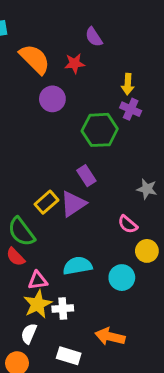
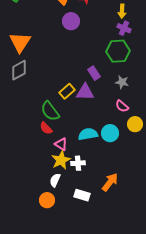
green hexagon: (100, 130) -> (118, 51), moved
gray star: (147, 189) -> (122, 82), moved
purple triangle: (73, 204) -> (85, 92), turned 36
cyan circle: (122, 278) -> (110, 133), moved
pink triangle: (38, 280) -> (61, 144), turned 40
orange arrow: (110, 337) -> (110, 182), turned 114

